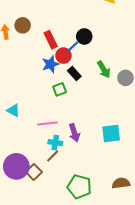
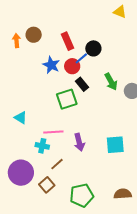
red rectangle: (51, 40) -> (68, 41), moved
blue star: (50, 64) -> (51, 65), moved, turned -30
green square: (60, 89) -> (67, 99), size x1.5
cyan cross: (55, 143) -> (42, 146), moved
brown square: (34, 172) -> (47, 185), moved
green pentagon: (79, 187) -> (82, 195), turned -30

